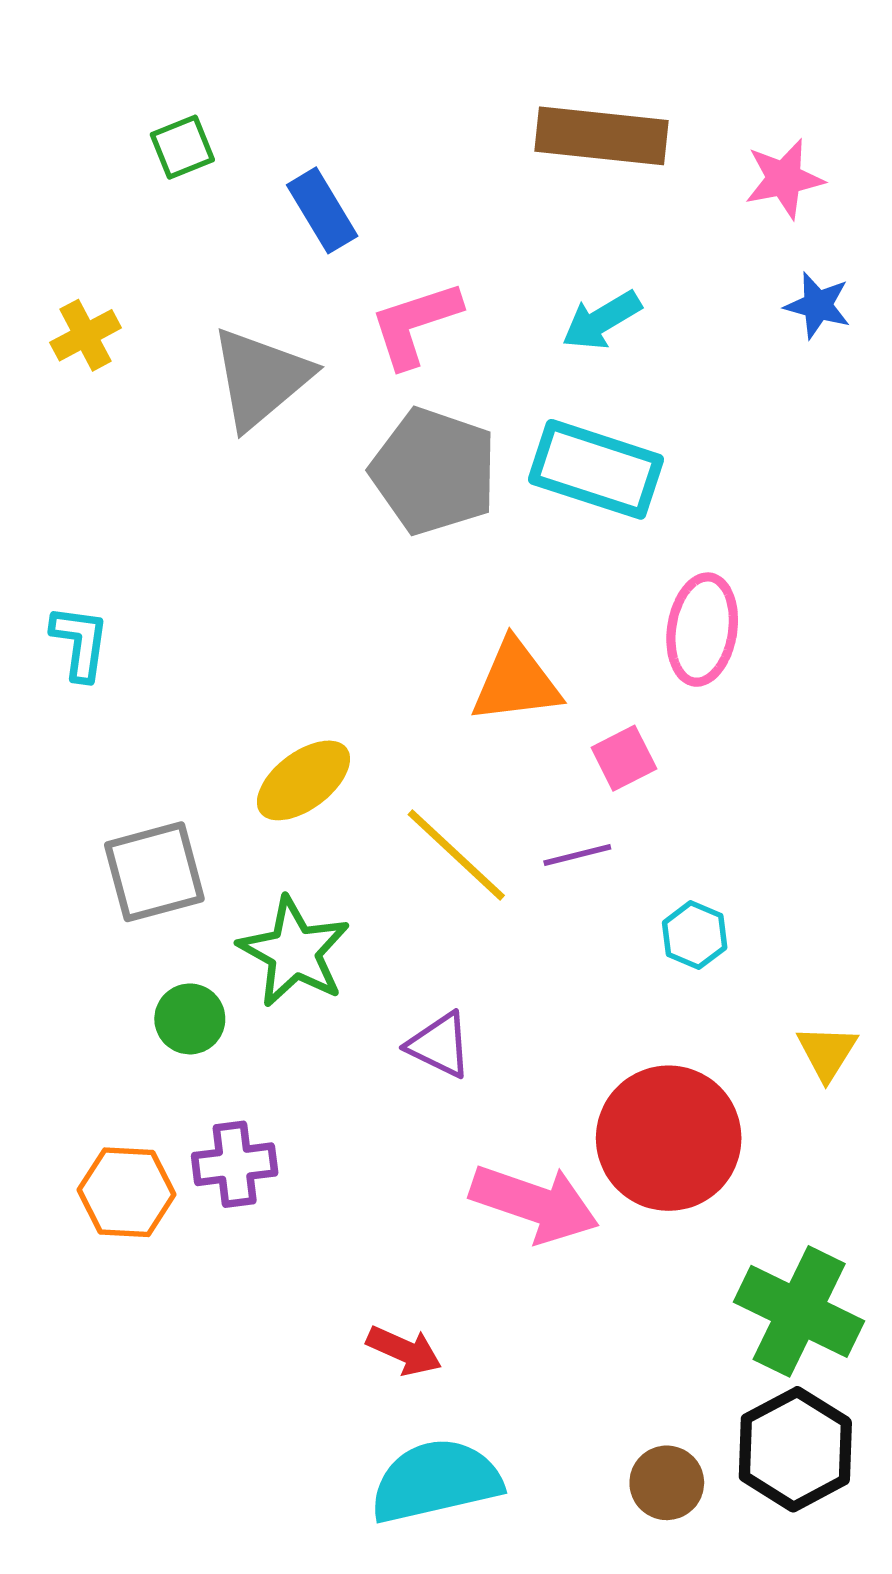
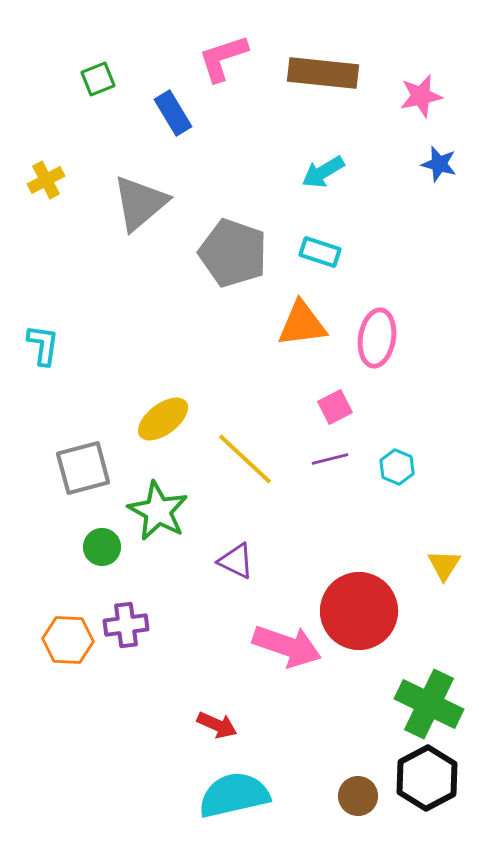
pink L-shape: (415, 324) -> (223, 58), moved
cyan rectangle: (596, 469) -> (320, 252), size x0.6
orange triangle: (516, 682) -> (302, 324), moved
purple line: (577, 855) -> (330, 459), moved
cyan hexagon: (695, 935) -> (397, 467), moved

